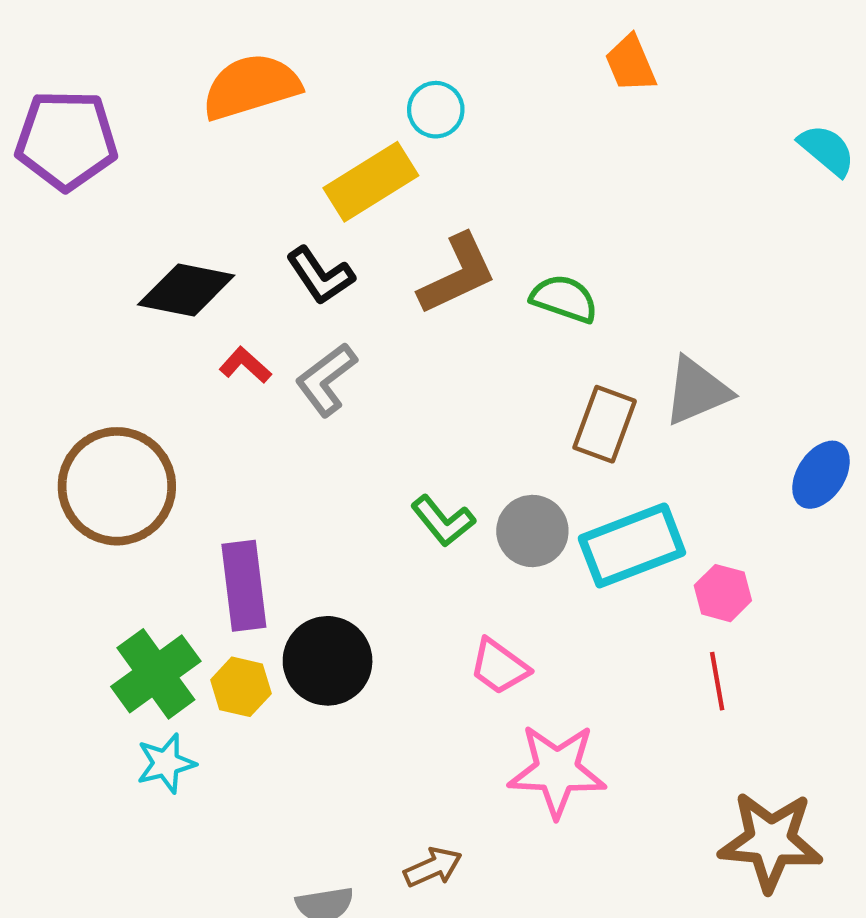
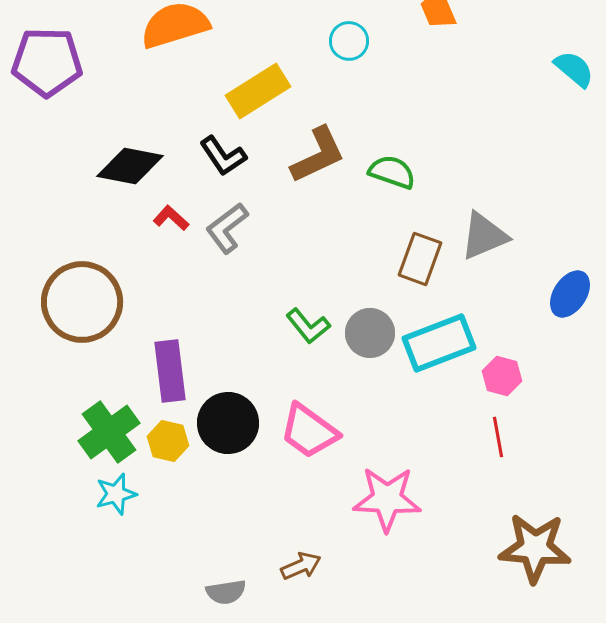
cyan circle: (436, 110) -> (349, 41), moved
pink trapezoid: (499, 667) -> (309, 431), moved, size x1.4

